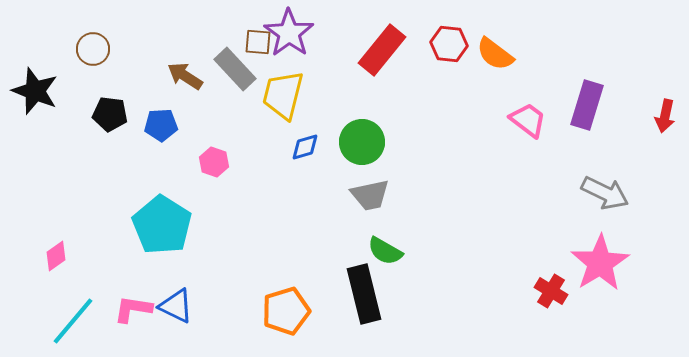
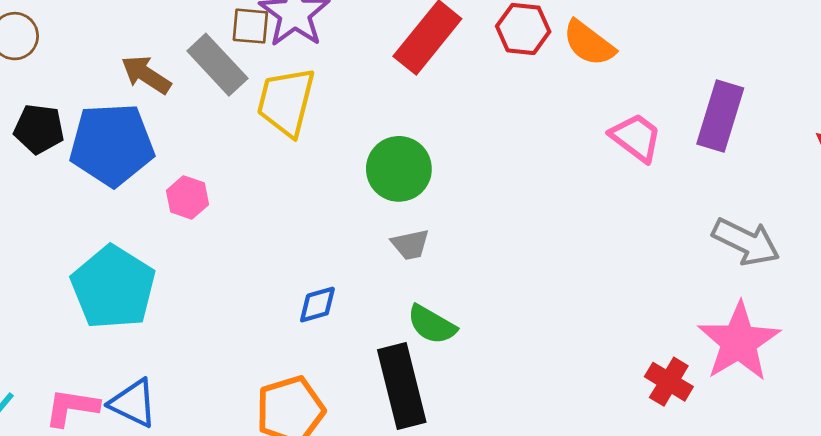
blue pentagon: (161, 125) -> (112, 145), size x1.8
blue diamond: (305, 147) -> (317, 305), moved
gray trapezoid: (370, 195) -> (410, 245), size x0.7

